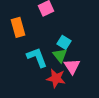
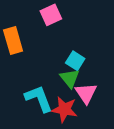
cyan L-shape: (37, 57) -> (39, 99), moved

